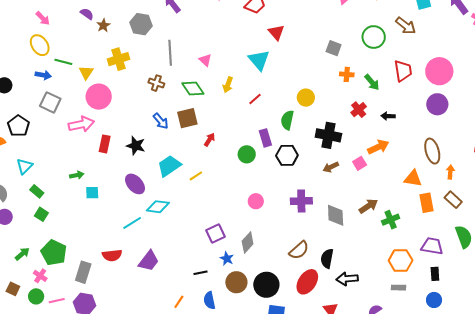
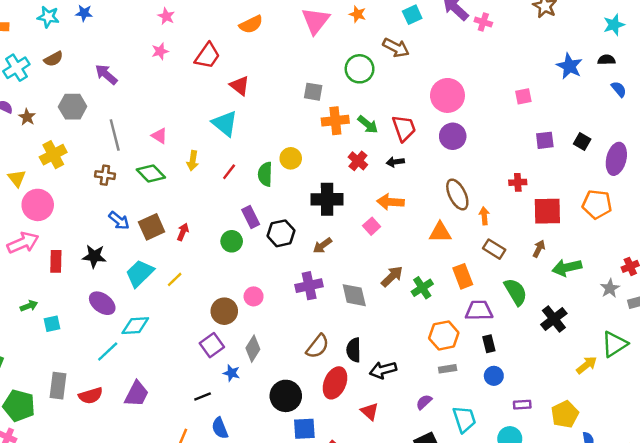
red trapezoid: (403, 71) -> (404, 128), moved
orange cross: (347, 74) -> (335, 121), size x1.5
brown square: (187, 118) -> (152, 227), moved
green semicircle: (287, 120) -> (265, 174), moved
orange arrow: (378, 147) -> (391, 202), turned -140
brown arrow: (331, 167) -> (323, 245), moved
orange rectangle: (426, 203) -> (463, 276), moved
gray rectangle: (83, 272) -> (58, 386), moved
brown circle: (236, 282) -> (224, 311), moved

